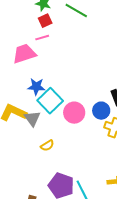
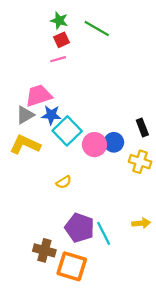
pink trapezoid: (24, 54) -> (39, 96), moved
blue circle: (101, 111) -> (114, 142), moved
gray triangle: (32, 119) -> (25, 115), moved, turned 36

